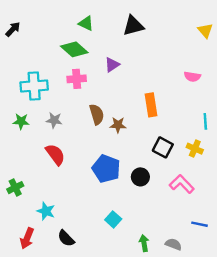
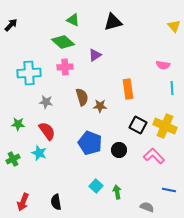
green star: (21, 121) -> (18, 124), moved
cyan line: (205, 121) -> (172, 88), moved
yellow cross: (195, 149) -> (165, 126), size x1.6
cyan star: (46, 211) -> (39, 153), moved
black semicircle: (66, 238) -> (56, 202), turned 35
green arrow: (144, 243) -> (117, 192), moved

